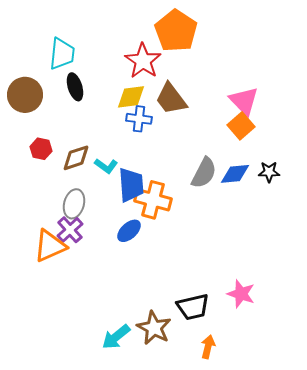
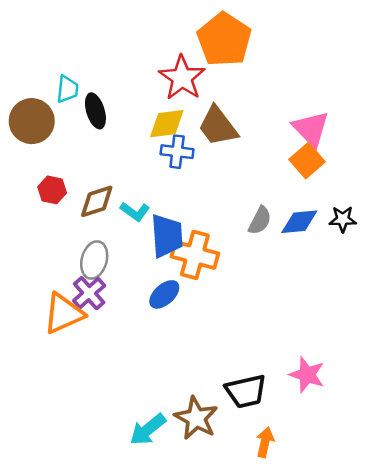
cyan trapezoid: (62, 54) -> (67, 89), moved, size x0.7
gray semicircle: (204, 173) -> (260, 220), size x0.7

